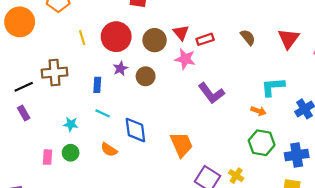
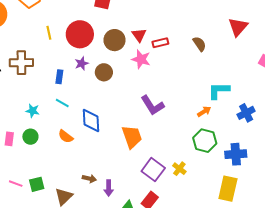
red triangle: (288, 39) -> (238, 27), moved
purple L-shape: (211, 93) -> (152, 105), moved
orange arrow: (258, 111) -> (204, 111), turned -56

